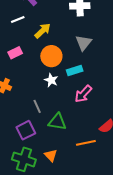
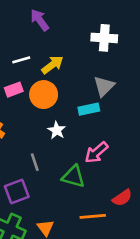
white line: (18, 20) -> (21, 60), moved
orange circle: (51, 56) -> (44, 95), moved
cyan rectangle: (75, 70) -> (89, 109), moved
green triangle: (57, 122) -> (73, 177), moved

